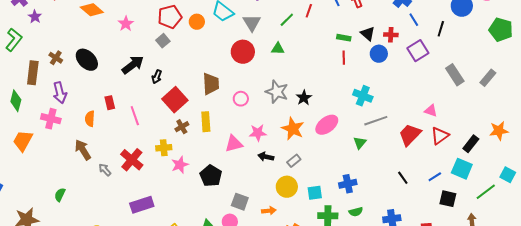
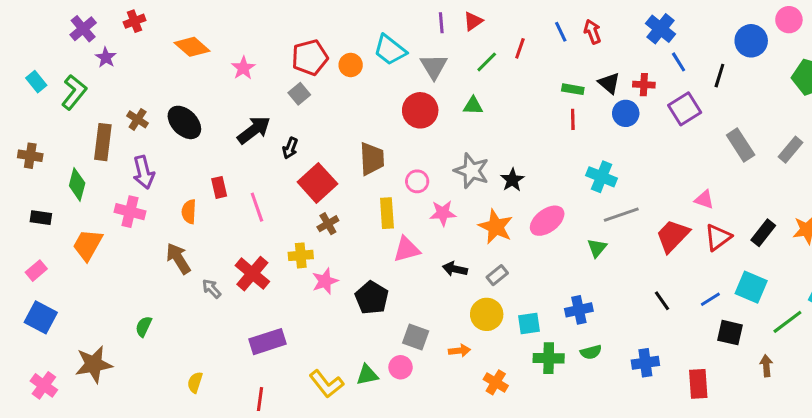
yellow rectangle: (206, 122) -> (387, 213), moved
pink star: (258, 133) -> (443, 213), moved
black rectangle: (471, 144) -> (763, 233), moved

